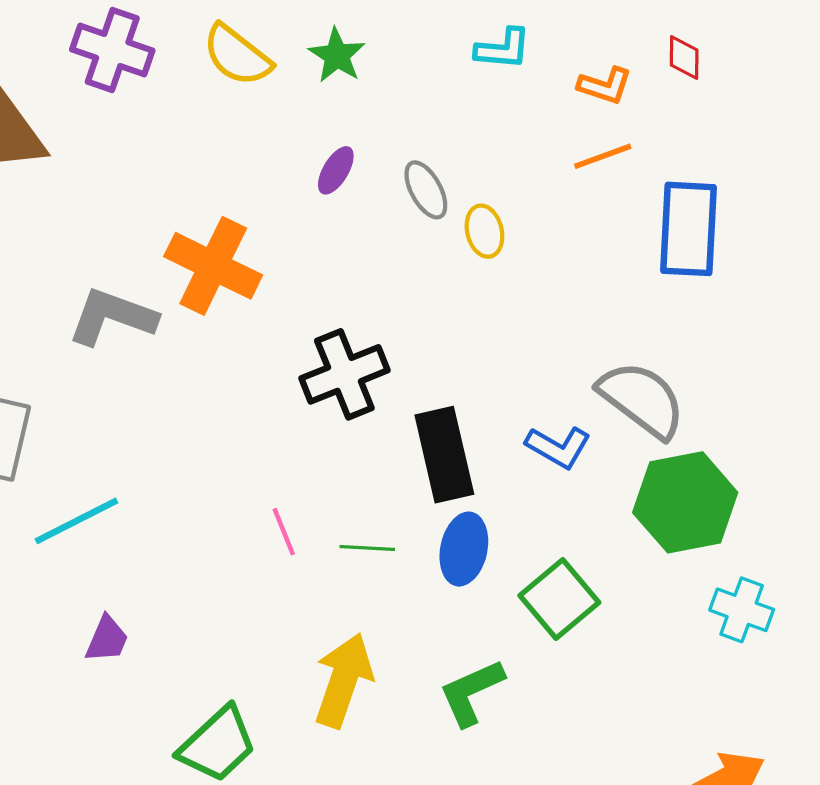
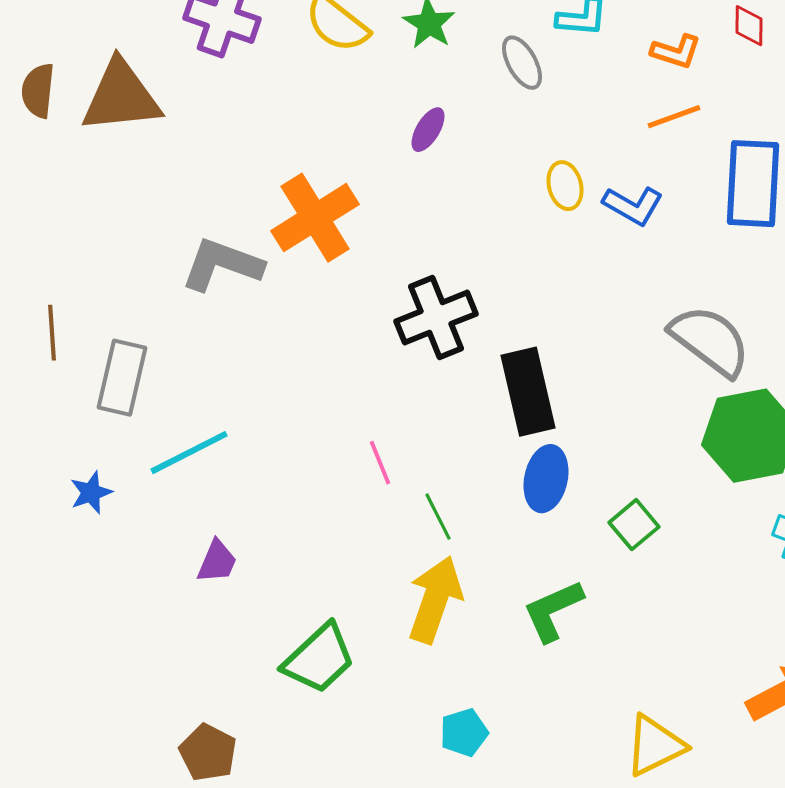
gray ellipse: (426, 190) -> (522, 63), moved
orange cross: (213, 266) -> (315, 218), turned 32
blue L-shape: (558, 447) -> (633, 206), moved
green line: (367, 548) -> (438, 517), moved, turned 60
green square: (559, 599) -> (634, 525), size x0.7

